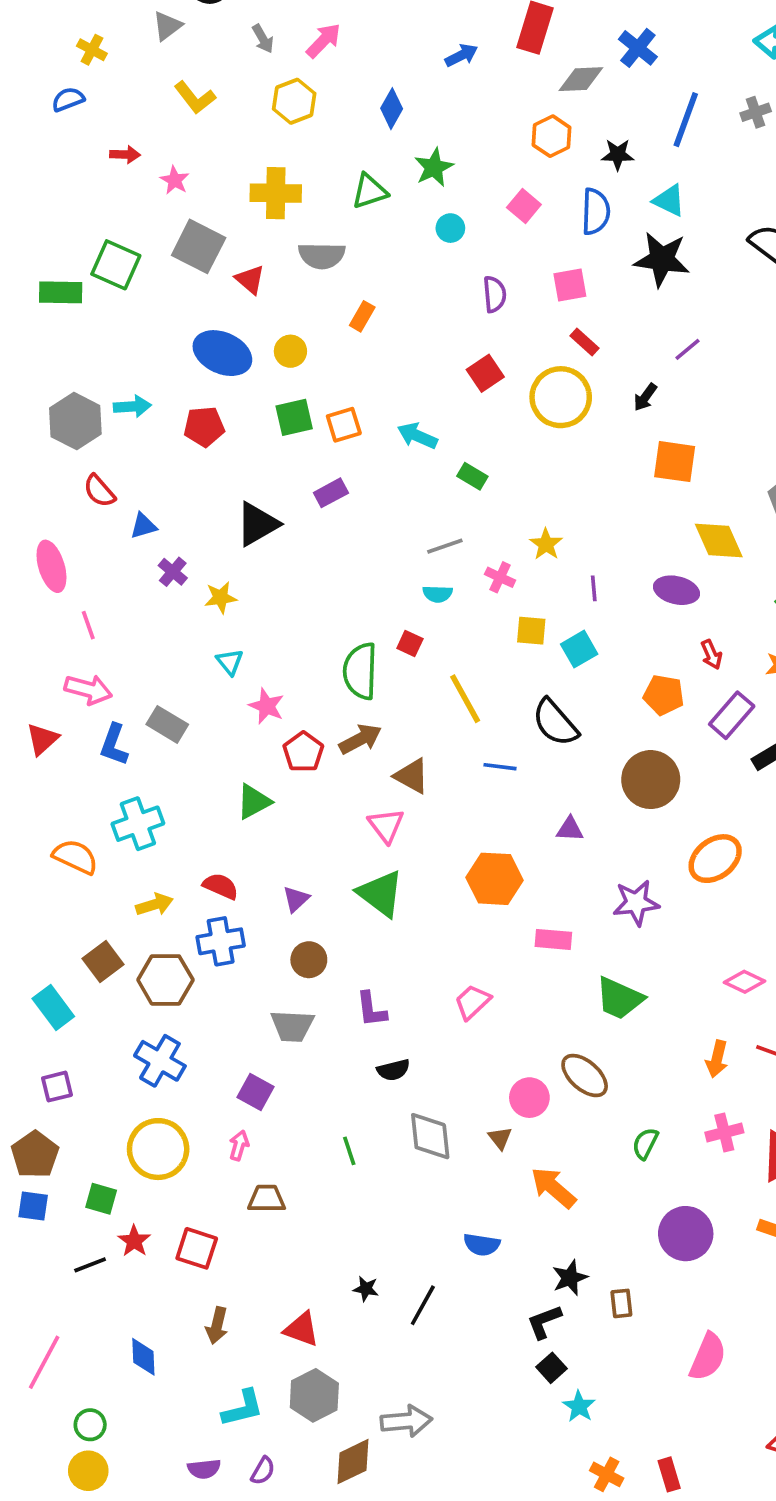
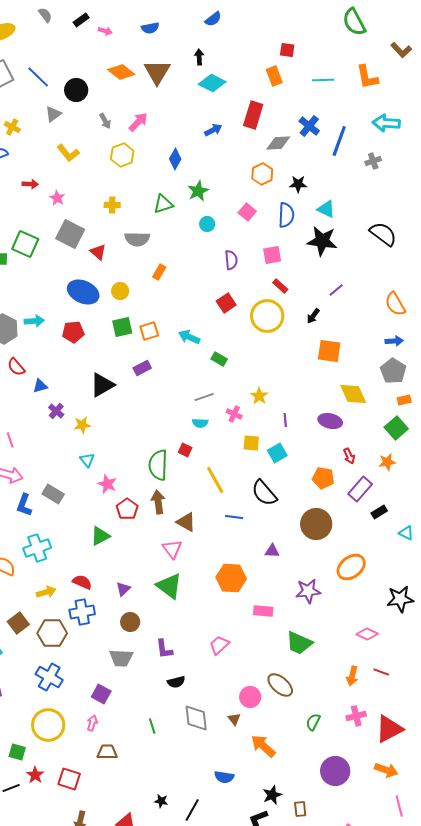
blue line: (686, 120) -> (339, 141), moved
yellow cross: (276, 193) -> (112, 205), size x0.6
brown arrow: (360, 739) -> (158, 502), turned -70

